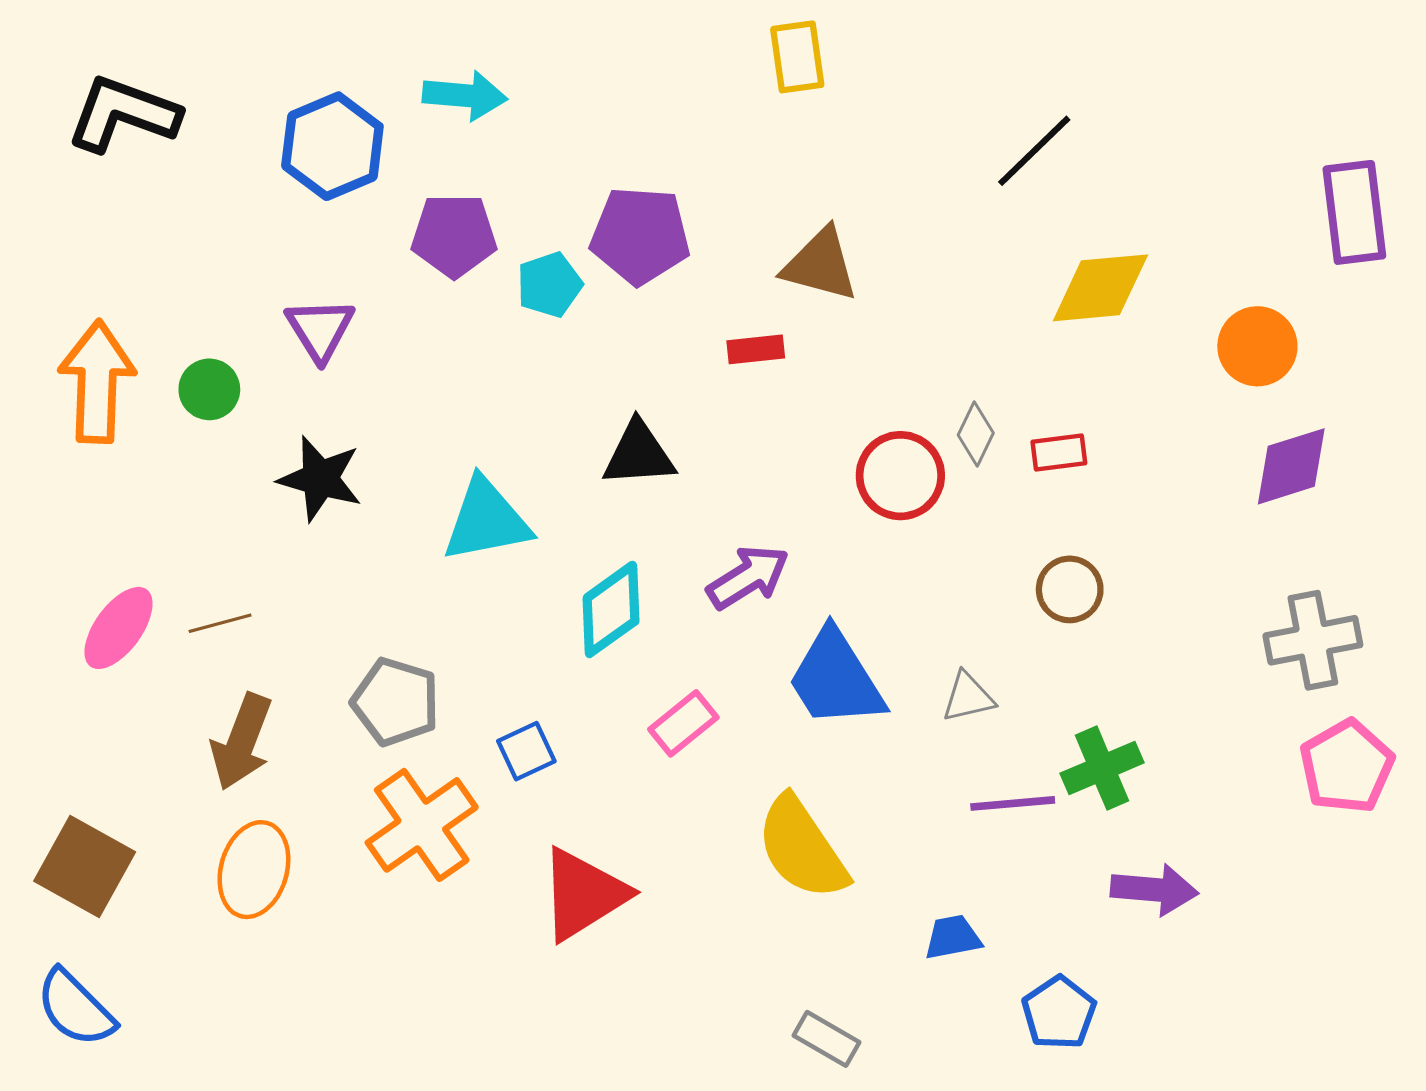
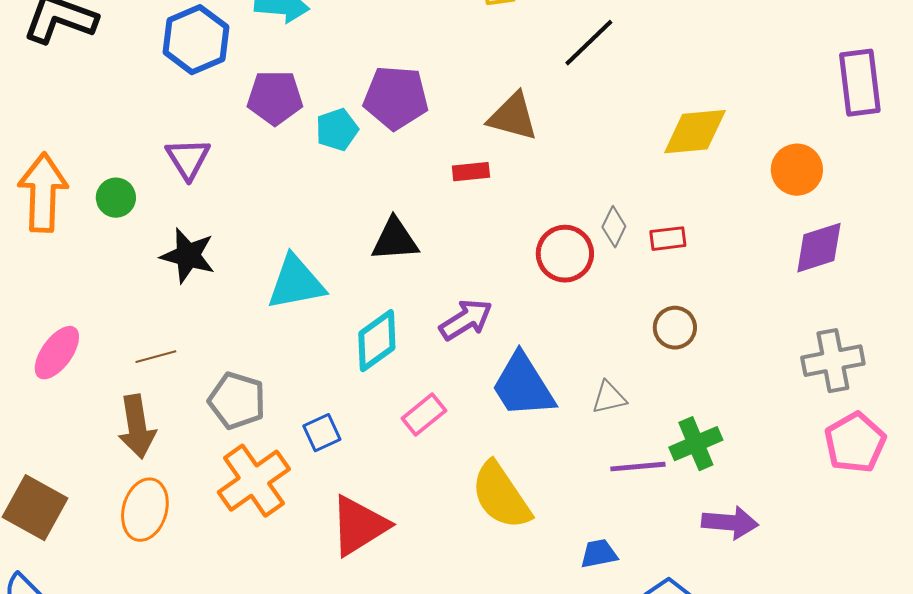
black line: (1034, 151) -> (589, 43), moved
brown line: (220, 623) -> (156, 357), moved
brown arrow: (242, 742) -> (137, 427), turned -30

